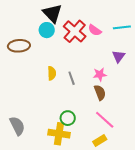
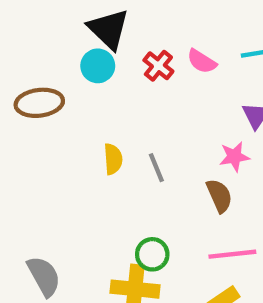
red cross: (75, 31) -> (158, 66), size x0.6
pink star: (100, 74) -> (234, 157), moved
pink line: (105, 120) -> (232, 254), turned -45

